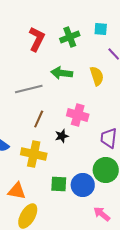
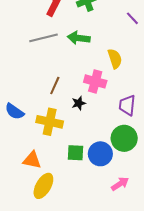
yellow semicircle: (97, 76) -> (115, 59), moved
gray line: (29, 89) -> (43, 38), moved
pink arrow: (102, 214) -> (120, 184), turned 108

